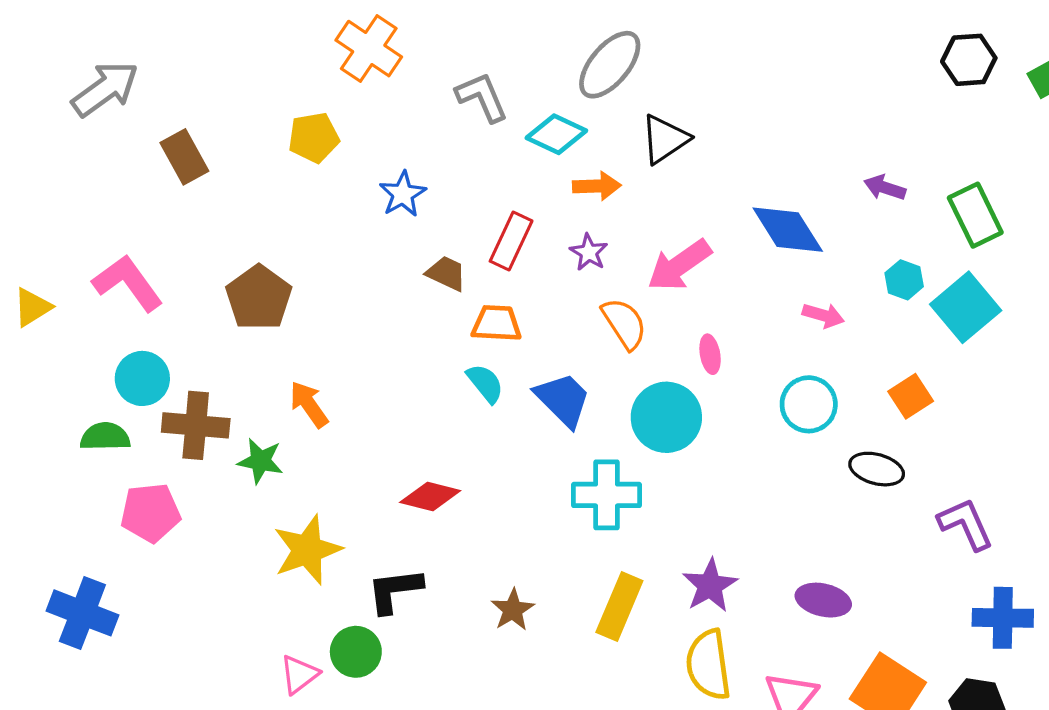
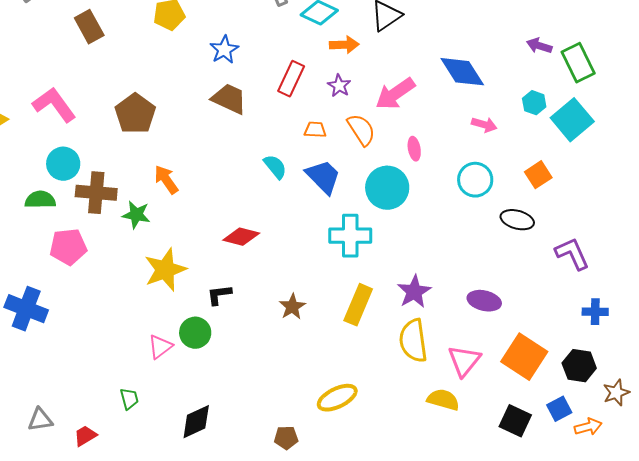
purple arrow: (885, 188) -> (539, 46), moved
brown trapezoid: (446, 273) -> (229, 99), moved, size x1.4
orange trapezoid: (497, 323) -> (315, 130), moved, size x0.7
black L-shape: (395, 590) -> (219, 295), size x0.7
blue cross: (1003, 618) -> (595, 312), size x0.7

